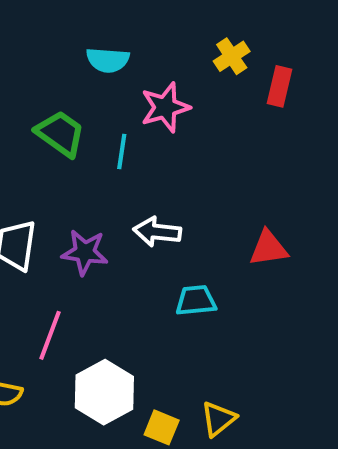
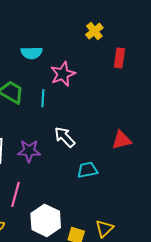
yellow cross: (232, 56) -> (94, 31), moved
white arrow: (157, 232) -> (65, 137), turned 45

